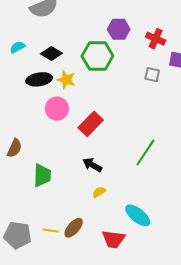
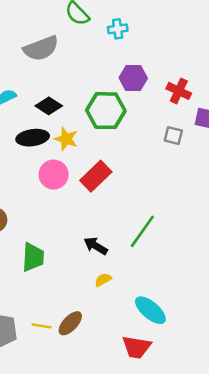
red rectangle: (91, 124) -> (96, 176), moved
green line: (145, 152) -> (142, 231), moved
red trapezoid: (114, 239) -> (137, 347), moved

